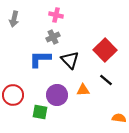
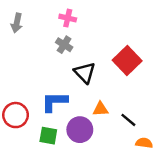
gray cross: (53, 37) -> (64, 45), turned -32
blue L-shape: (40, 59) -> (54, 102), moved
black line: (106, 80) -> (128, 120), moved
purple circle: (57, 95) -> (80, 130), moved

